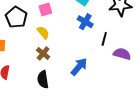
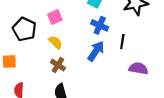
purple semicircle: (122, 54) -> (138, 68), moved
blue arrow: (79, 67) -> (96, 51), moved

